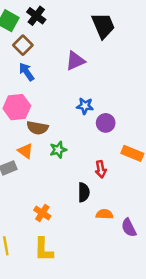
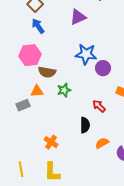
blue star: (85, 106) -> (86, 54), size x1.5
orange triangle: (25, 151) -> (37, 91), turned -40
red arrow: (101, 169) -> (99, 106), turned 144
orange semicircle: (104, 214) -> (102, 143), turned -32

